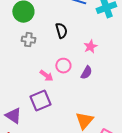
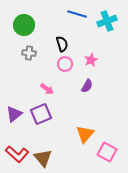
pink circle: (63, 66) -> (65, 64), moved
purple triangle: (13, 116) -> (14, 114), moved, turned 48

